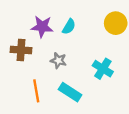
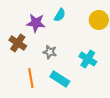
cyan semicircle: (69, 27) -> (60, 15), moved
brown cross: (21, 50) -> (18, 43), turned 30

